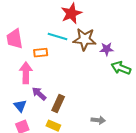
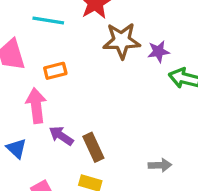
cyan line: (58, 37) -> (48, 20), moved
brown rectangle: (58, 103) -> (93, 147), turned -42
blue triangle: (20, 106) -> (16, 148), moved

